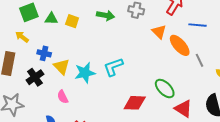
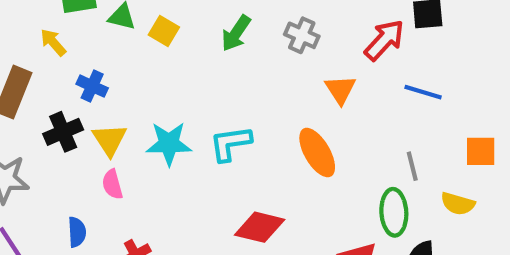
green arrow: (106, 15) -> (236, 33), turned 102
orange ellipse: (180, 45) -> (317, 153), moved
yellow triangle: (62, 67) -> (110, 140), moved
green ellipse: (165, 89) -> (394, 212), moved, turned 30

